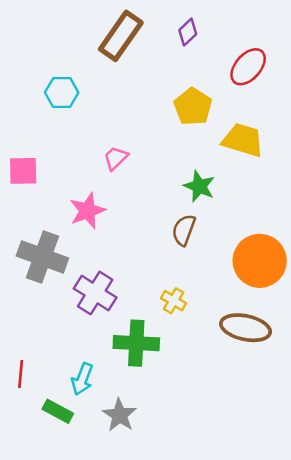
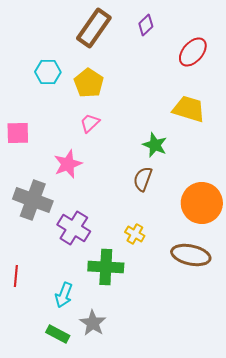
yellow pentagon: (193, 107) -> (89, 83), moved
red line: (21, 374) -> (16, 276), moved
green rectangle: (58, 411) -> (58, 334), moved

